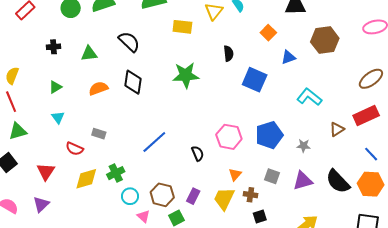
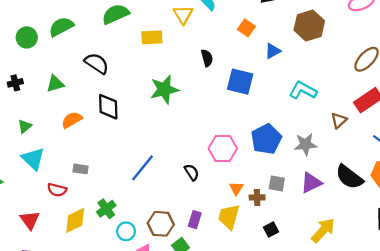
cyan triangle: (58, 117) -> (33, 159), size x1.6
gray star: (304, 146) -> (305, 144), size x1.5
brown cross: (250, 195) -> (257, 197), moved

